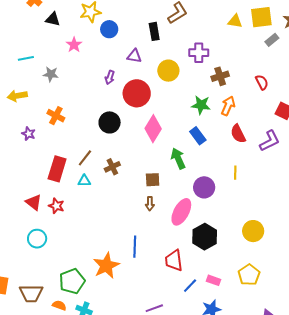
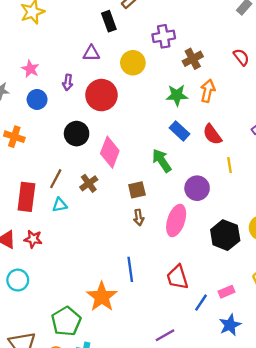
blue circle: (109, 29) -> (37, 99), moved
pink star: (74, 45) -> (30, 69), moved
pink diamond: (153, 129) -> (110, 152), moved
red semicircle: (238, 134) -> (212, 134), moved
black hexagon: (205, 237) -> (225, 235), moved
pink rectangle: (214, 280) -> (227, 292), turned -32

